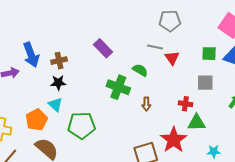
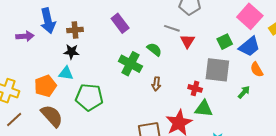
green square: (209, 54) -> (225, 42), turned -35
gray square: (205, 83) -> (217, 70), size x1.5
cyan triangle: (55, 105) -> (66, 73), turned -42

